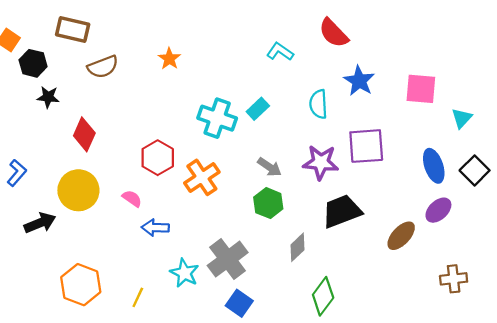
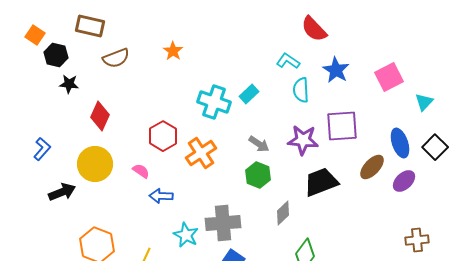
cyan L-shape: (280, 52) -> (288, 61), moved
pink square: (421, 89) -> (389, 77), turned -32
brown ellipse: (401, 236) -> (372, 167), moved
gray cross: (228, 259) -> (223, 223), turned 32

